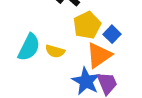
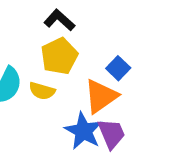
yellow pentagon: (87, 25) -> (59, 56), moved

